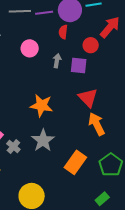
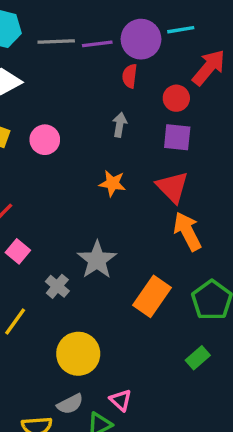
pink circle: (30, 48) -> (45, 140), moved
purple square: (79, 66) -> (177, 137), moved
orange star: (41, 105) -> (112, 183), moved, size x0.7
gray cross: (13, 147) -> (57, 286), moved

